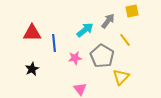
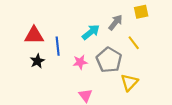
black star: (32, 69) -> (37, 61), moved

